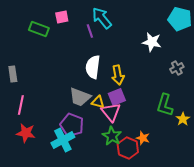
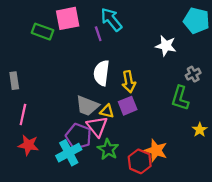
pink square: (62, 17) -> (68, 18), size x1.6
green L-shape: (165, 105) -> (180, 98), moved
pink triangle: (111, 112) -> (97, 126), moved
green star: (112, 136) -> (108, 149), moved
orange star: (143, 138) -> (156, 150), size x1.5

